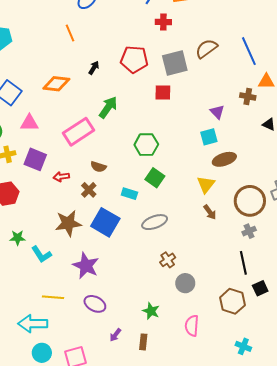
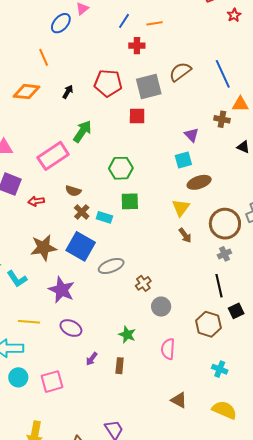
orange diamond: (56, 84) -> (26, 92), moved
green square: (155, 178) -> (130, 201), turned -36
brown cross: (89, 190) -> (82, 212), moved
gray ellipse: (155, 222) -> (111, 266), moved

